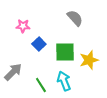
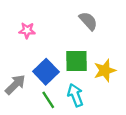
blue square: (39, 44) -> (46, 72), moved, size x1.5

